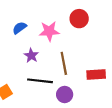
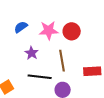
red circle: (79, 19) -> (72, 31), moved

